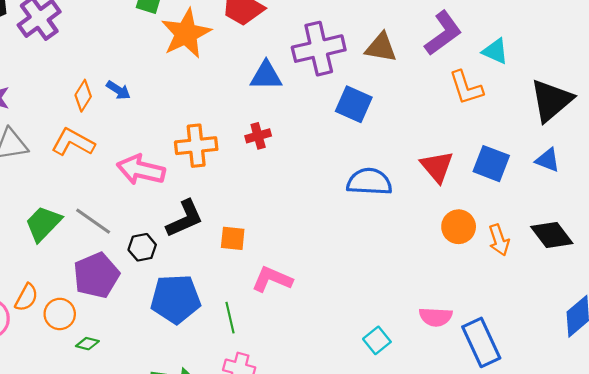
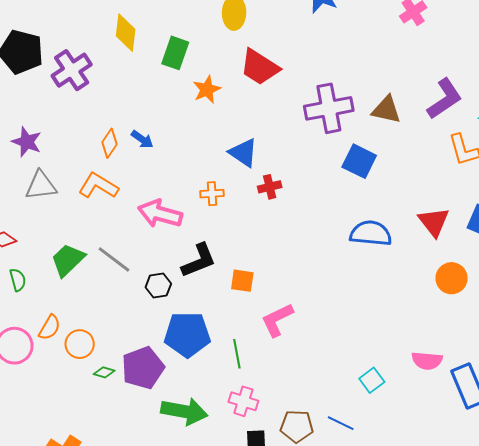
orange star: (186, 33) -> (207, 89), size x0.6
blue triangle: (266, 76) -> (243, 153), moved, turned 32
orange cross: (196, 146) -> (212, 194), size x0.6
purple pentagon: (96, 275) -> (143, 368), moved
pink L-shape: (272, 279) -> (277, 320), turned -51

